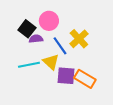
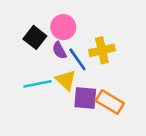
purple semicircle: (36, 39) -> (59, 50), moved, turned -112
yellow cross: (79, 39) -> (102, 50), turned 30

